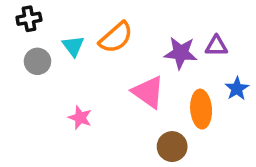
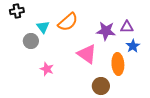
gray circle: (37, 61) -> (31, 41), moved
blue star: (237, 89) -> (133, 46), moved

